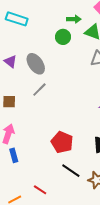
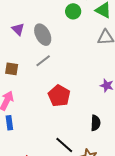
red pentagon: (62, 142) -> (59, 96), moved

